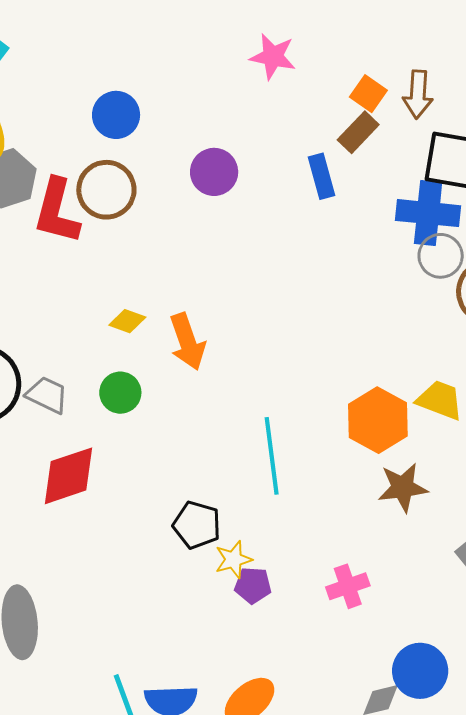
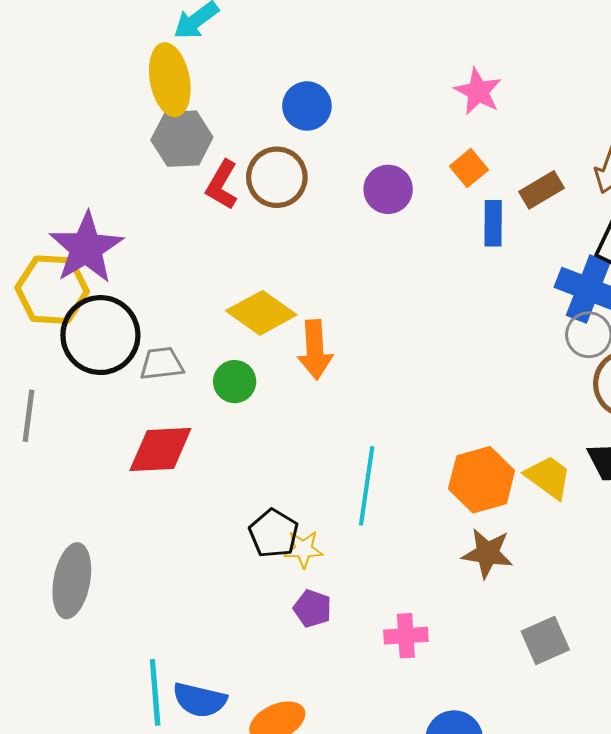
orange square: (368, 94) -> (469, 168), moved
red L-shape: (57, 211) -> (222, 185), size x0.7
yellow diamond: (127, 321) -> (261, 313), size x1.8
gray trapezoid: (47, 395) -> (162, 364), turned -48
yellow star: (233, 560) -> (303, 549), moved

